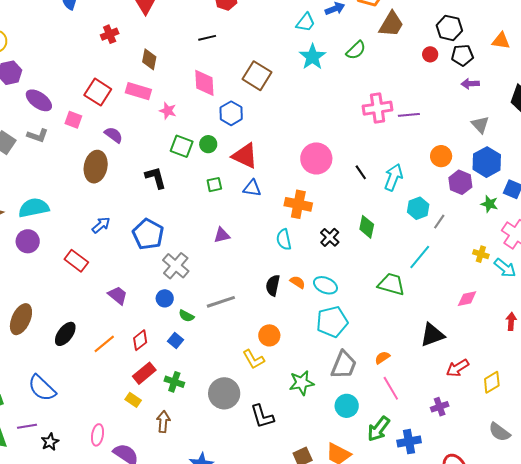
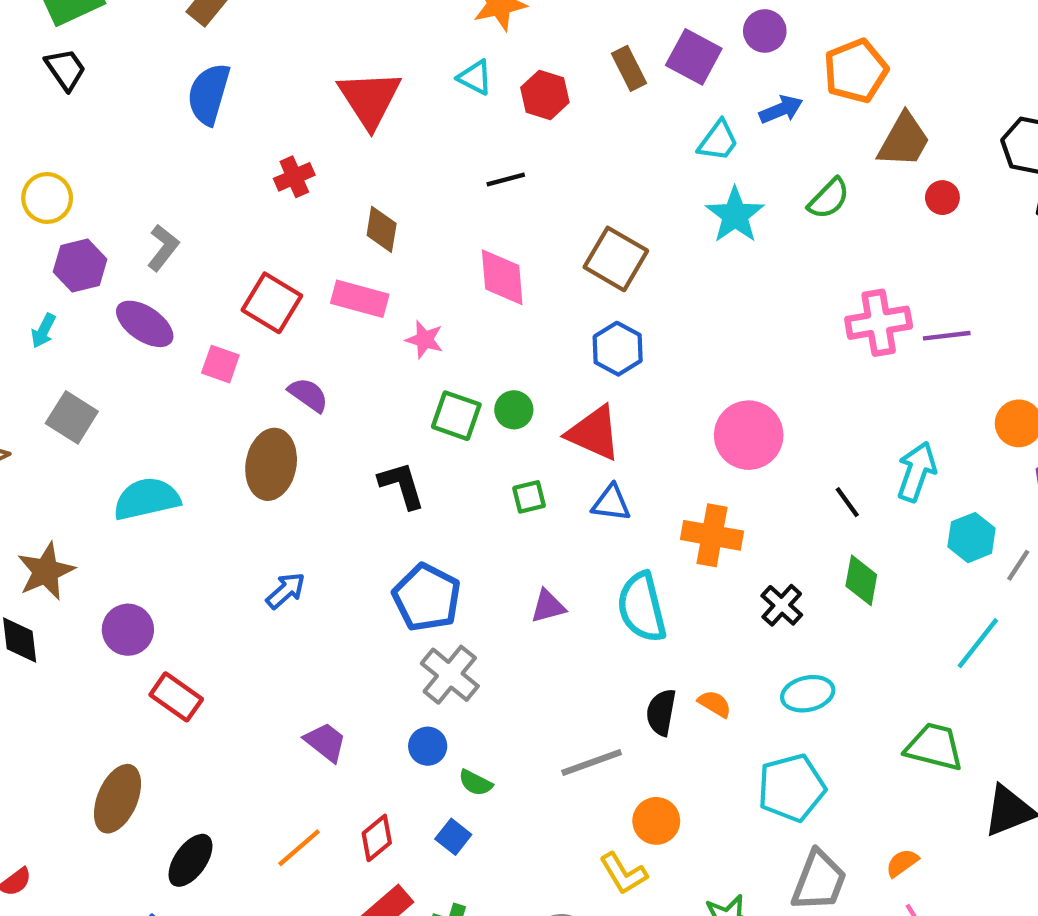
red circle: (430, 54) -> (942, 198), moved
blue hexagon: (231, 113) -> (618, 349), moved
gray L-shape: (38, 136) -> (163, 248), moved, turned -70
black line: (361, 172) -> (847, 502), moved
cyan semicircle: (34, 208) -> (147, 499), moved
blue pentagon: (148, 234) -> (427, 598), moved
cyan semicircle: (284, 240) -> (642, 607), moved, size x1.5
red rectangle: (76, 261) -> (176, 697), moved
green trapezoid: (391, 284) -> (934, 747), moved
cyan ellipse: (325, 285) -> (808, 694), moved, turned -35
gray line: (221, 302) -> (592, 762), moved
black ellipse: (65, 334) -> (190, 860), moved

